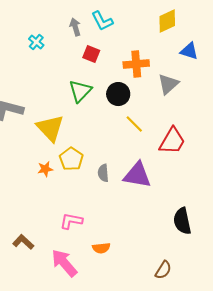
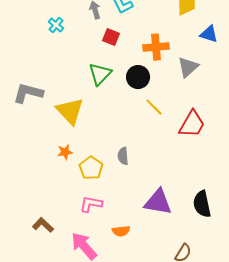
yellow pentagon: (71, 159) -> (91, 168), moved
purple triangle: (137, 175) -> (158, 202), moved

